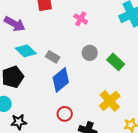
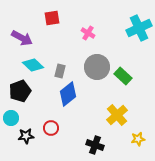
gray circle: (90, 53) -> (97, 67), size x1.6
gray rectangle: (53, 57) -> (60, 71), turned 72
red circle: (65, 114) -> (51, 128), moved

